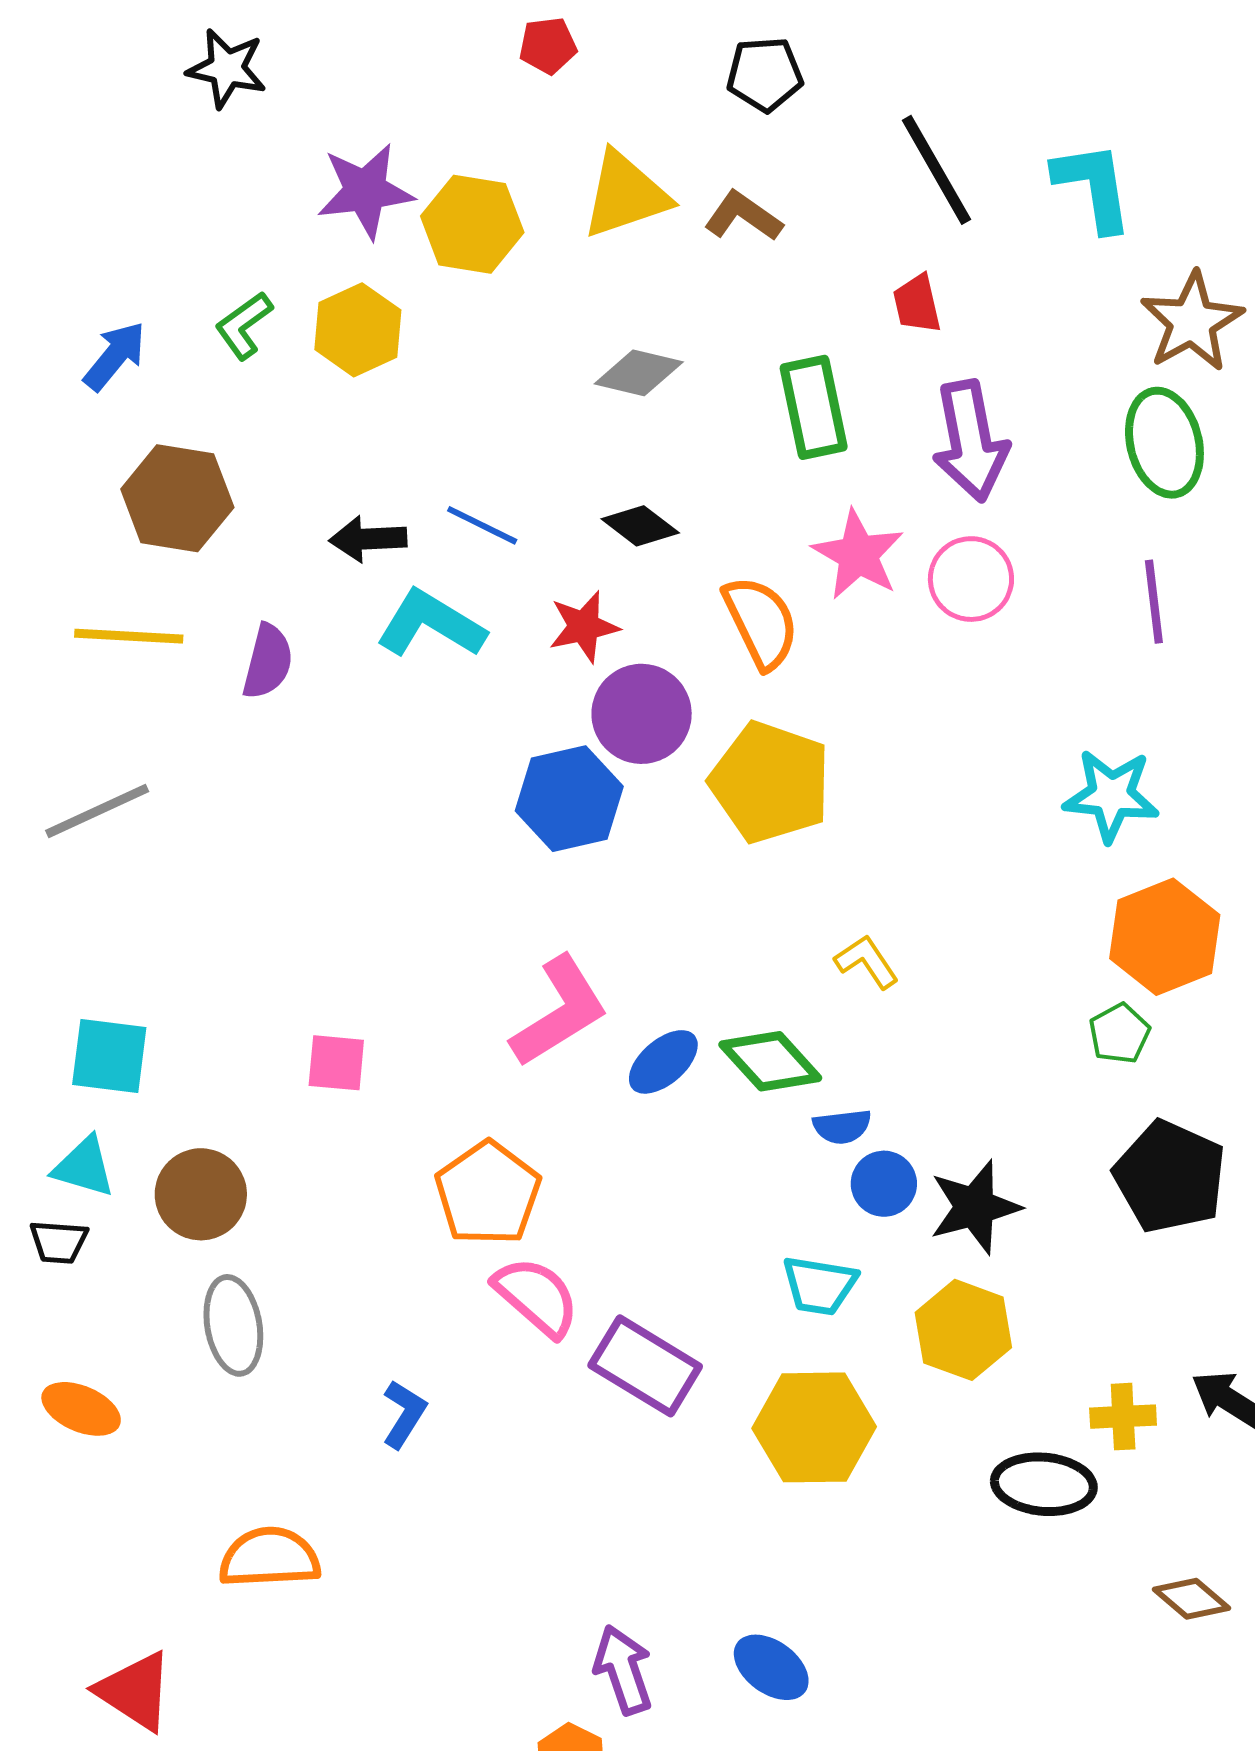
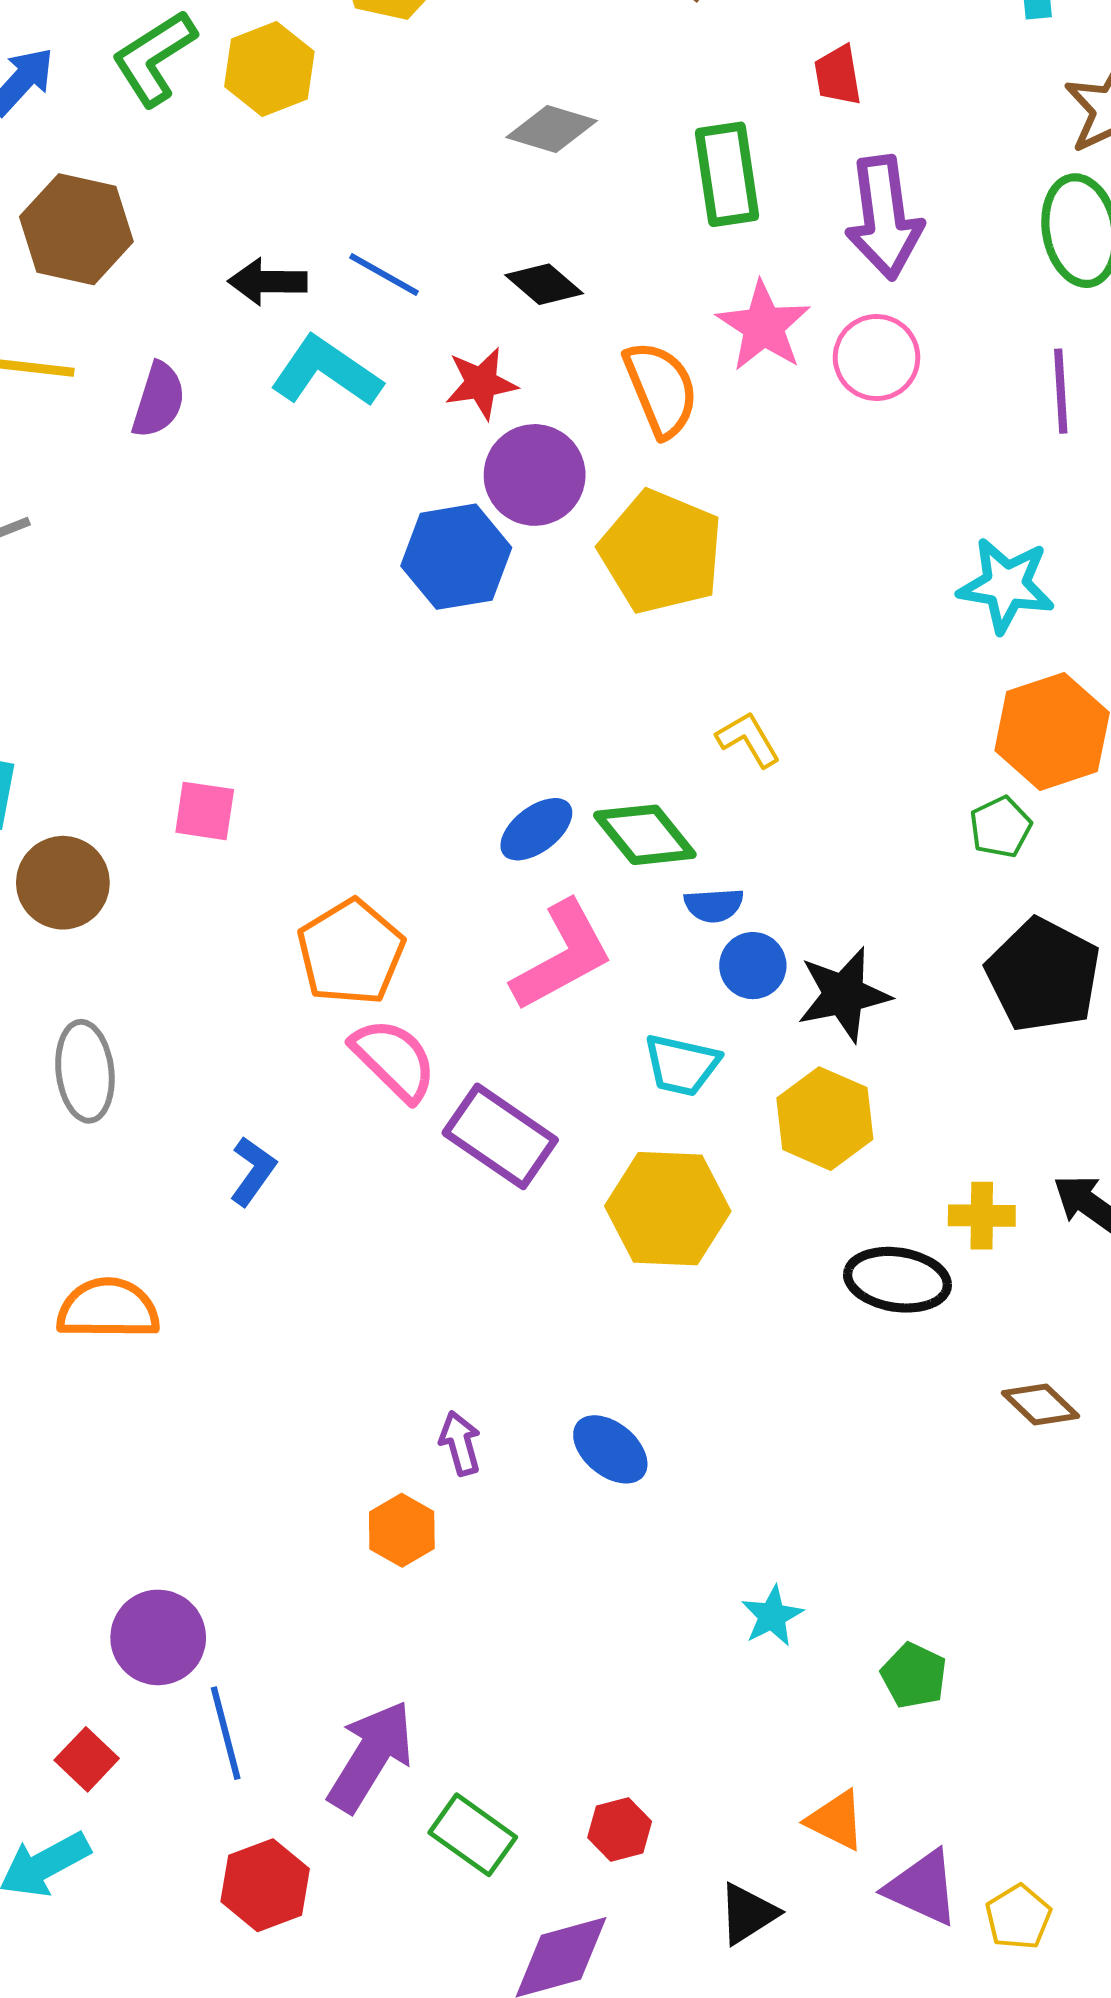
green L-shape: (244, 325) -> (154, 58), size x1.4
pink L-shape: (559, 1012) -> (562, 956), moved
brown circle: (201, 1194) -> (63, 883), moved
purple arrow: (623, 1670) -> (460, 1443), size x0.7

